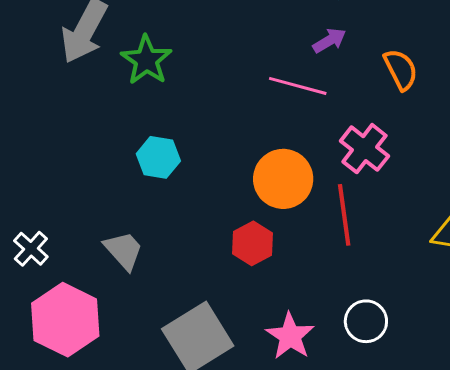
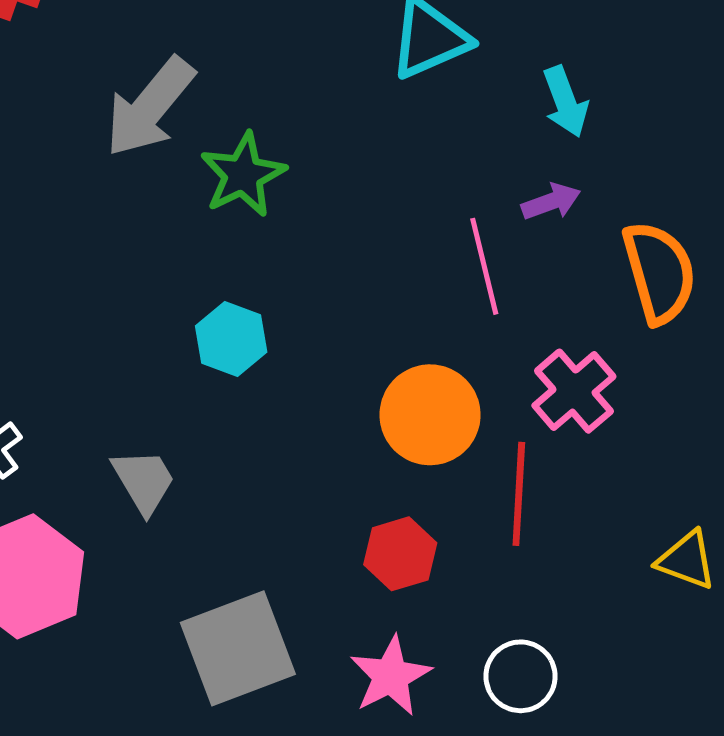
orange semicircle: (401, 69) -> (659, 272), size x1.4
pink line: (298, 86) -> (484, 266), turned 50
red hexagon: (252, 243) -> (400, 554), moved

